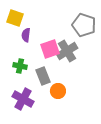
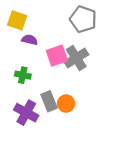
gray pentagon: (84, 25) -> (83, 19), moved
purple semicircle: (26, 35) -> (30, 40), turned 96
gray rectangle: (43, 76) -> (49, 101), moved

